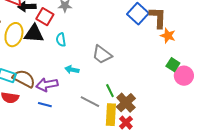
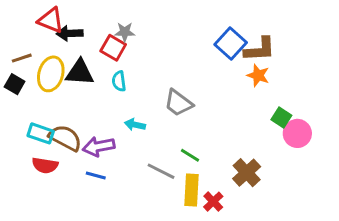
red square: (45, 17) -> (113, 48), moved
brown L-shape: (158, 18) -> (260, 49), turned 85
orange star: (168, 36) -> (258, 75), moved
green line: (110, 91) -> (190, 155), turned -32
brown cross: (126, 103) -> (247, 173), moved

